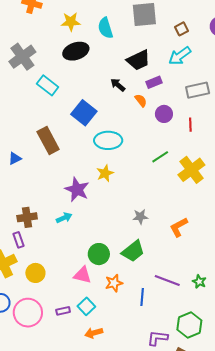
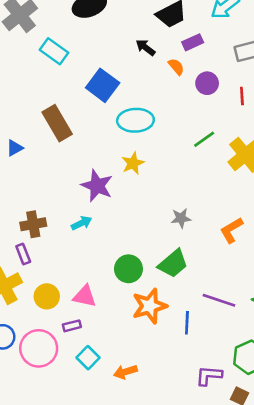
pink triangle: (82, 275) -> (85, 296), moved
orange star: (114, 283) -> (150, 306), size x1.5
cyan square: (86, 306) -> (88, 358), moved
purple rectangle: (63, 311) -> (72, 326), moved

